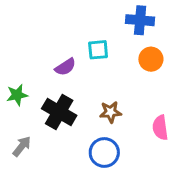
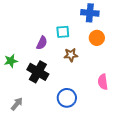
purple semicircle: (65, 67) -> (42, 43), turned -32
brown star: (110, 112) -> (71, 55), moved
gray arrow: (22, 146) -> (17, 104), moved

